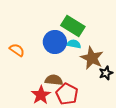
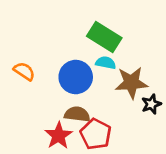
blue circle: (55, 42) -> (76, 77), moved
brown star: (92, 58) -> (131, 83), turned -30

